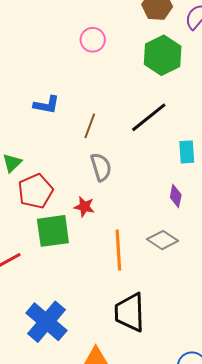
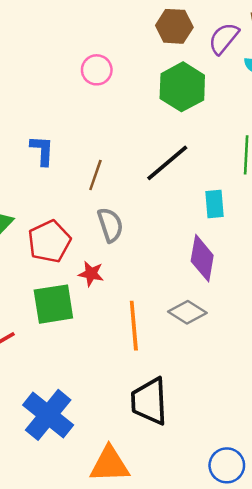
blue L-shape: (47, 105) -> (42, 150), turned -96
red pentagon: (35, 191) -> (49, 241), moved
purple diamond: (176, 196) -> (202, 258), size x1.6

